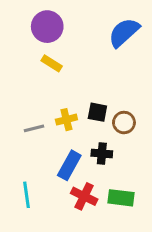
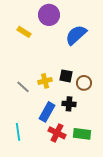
purple circle: (47, 27) -> (49, 15), moved
blue semicircle: (124, 32) -> (76, 35), moved
yellow rectangle: (52, 63) -> (24, 32), moved
gray line: (34, 128) -> (23, 87), turned 56

